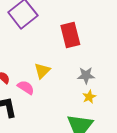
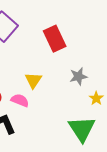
yellow star: (89, 97) -> (96, 98), moved

